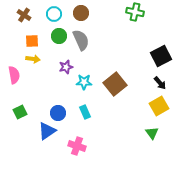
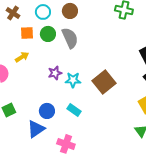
orange square: (32, 41) -> (27, 33), moved
yellow arrow: (33, 59) -> (22, 57), turned -40
purple star: (66, 67) -> (55, 73), moved
cyan rectangle: (85, 112) -> (74, 110), turned -32

